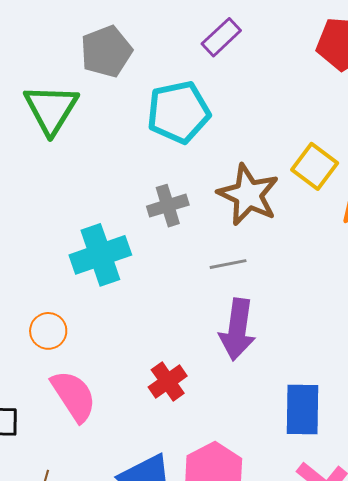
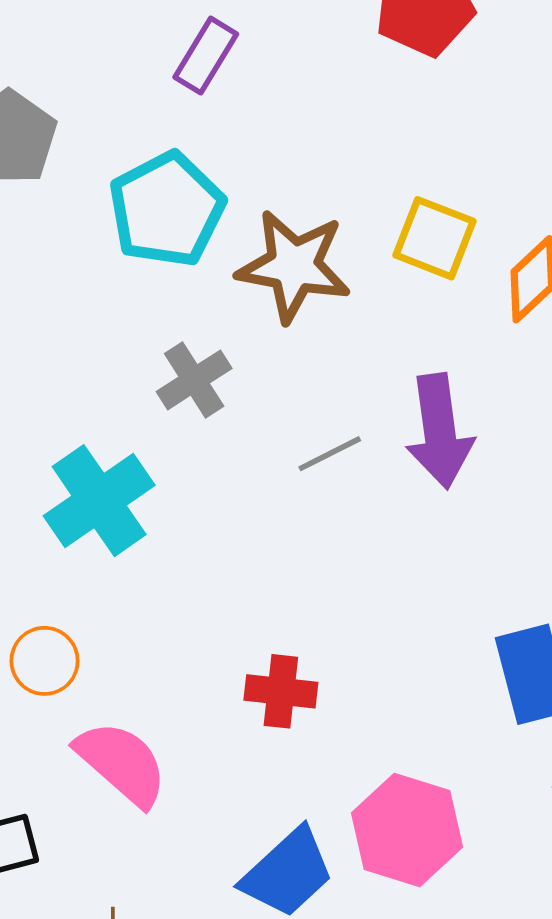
brown star: (248, 195) -> (294, 266), moved
purple arrow: (237, 329) -> (440, 431), moved
red cross: (168, 381) -> (281, 691), turned -33

